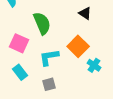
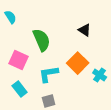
cyan cross: (94, 65) -> (100, 75), moved

